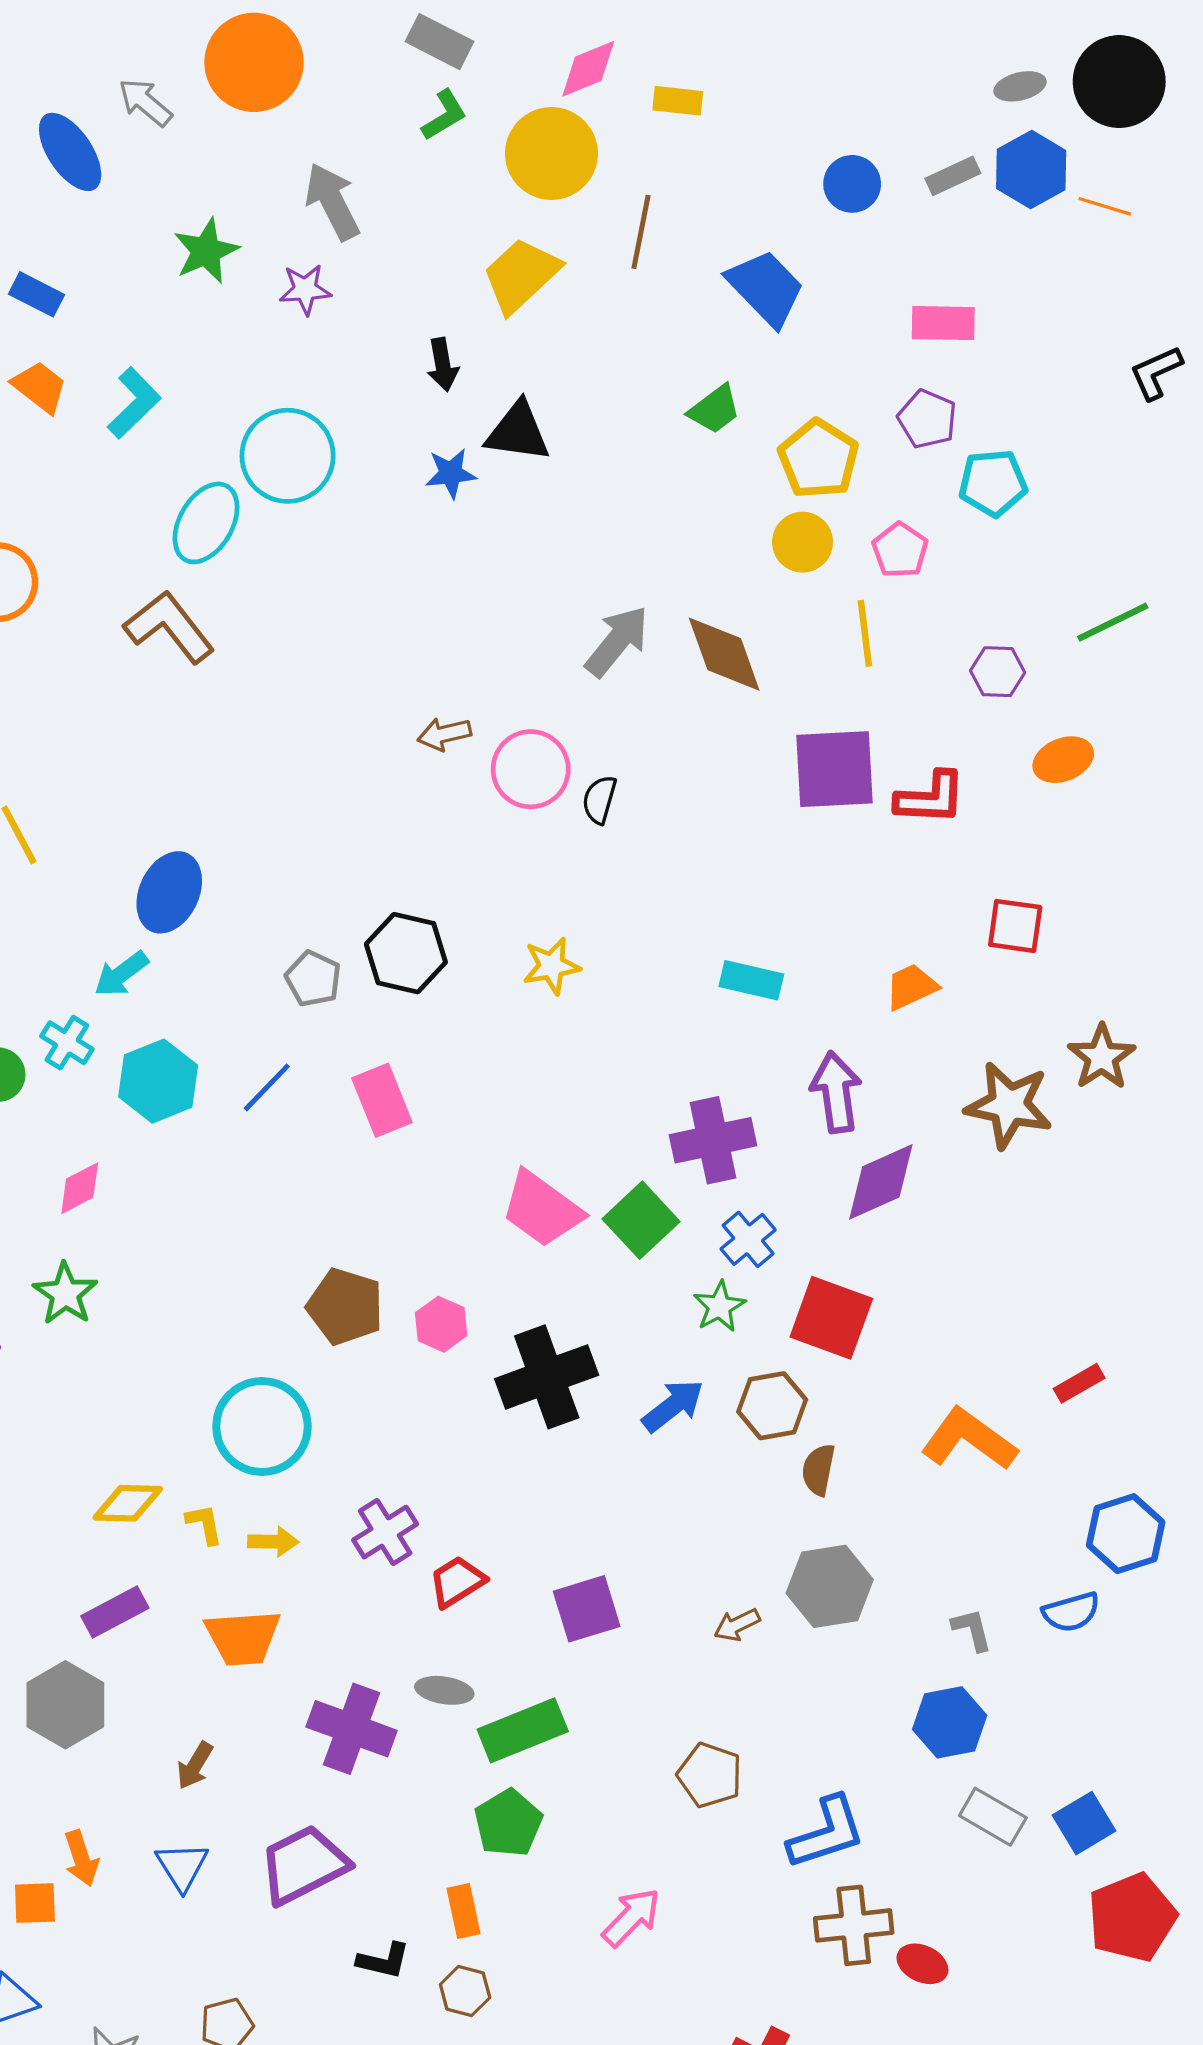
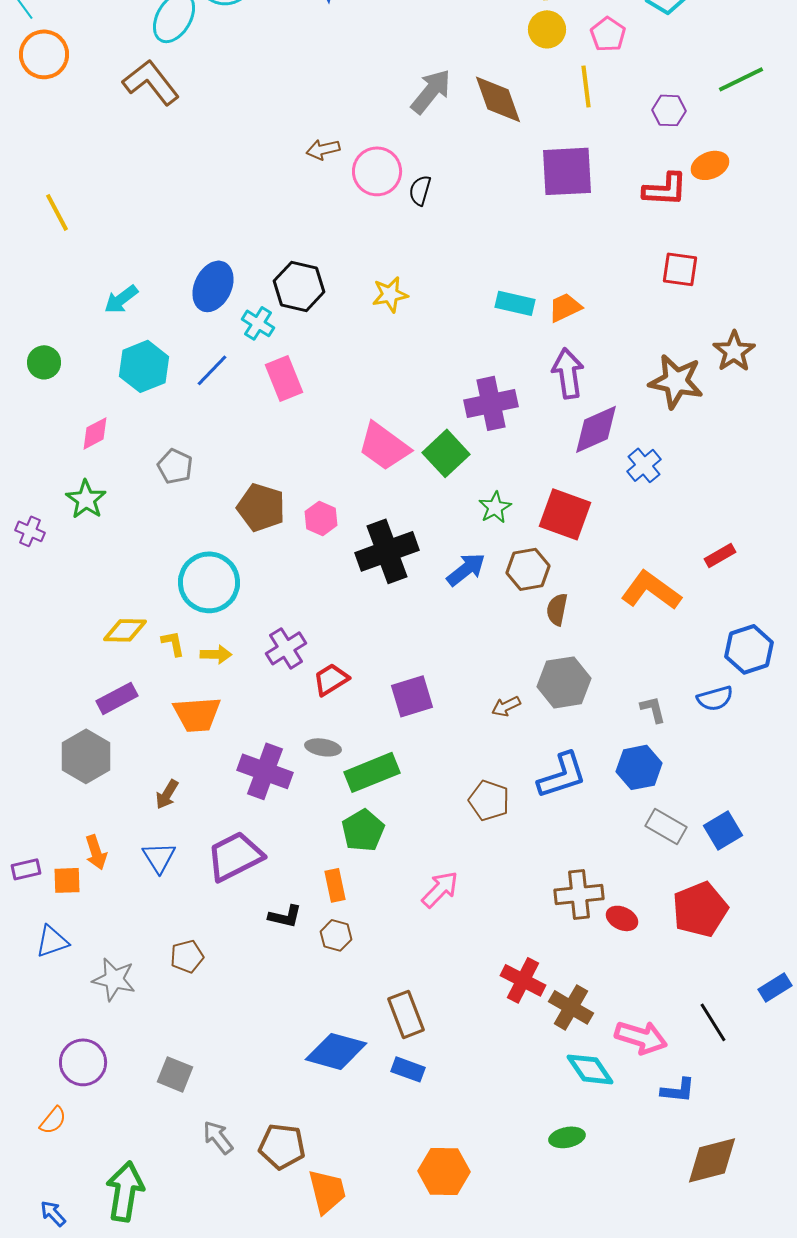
red L-shape: (930, 798) -> (665, 189), moved
blue ellipse: (169, 892) -> (213, 286), moved
gray pentagon: (313, 979) -> (175, 466), moved
orange trapezoid: (911, 987) -> (565, 307), moved
cyan cross: (67, 1043) -> (258, 323), moved
blue cross: (748, 1239) -> (644, 465), moved
blue L-shape: (827, 1833) -> (562, 775), moved
red pentagon: (1132, 1917) -> (700, 909), moved

